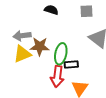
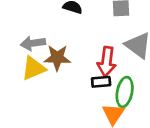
green ellipse: (61, 54) -> (125, 92), moved
red arrow: (57, 77) -> (107, 62), moved

